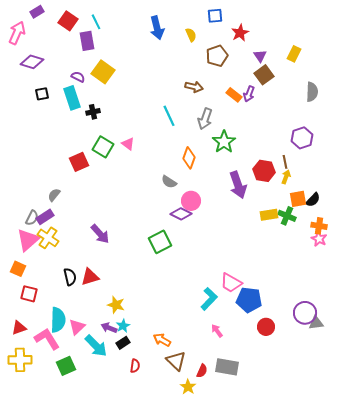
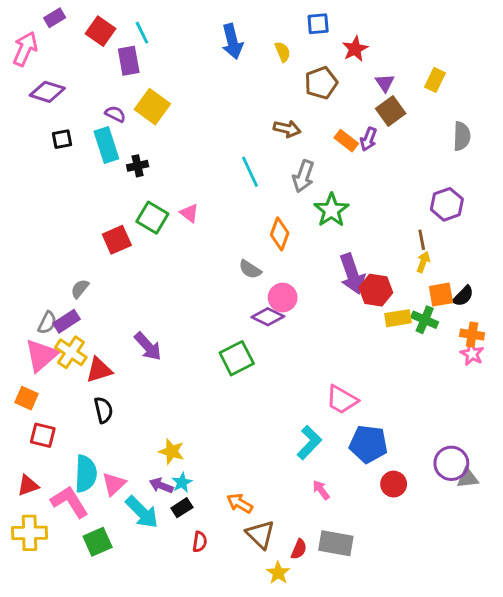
red hexagon: (264, 171) -> (376, 290), moved
red triangle: (90, 277) -> (99, 370), moved
pink trapezoid: (231, 283) -> (342, 400), moved

